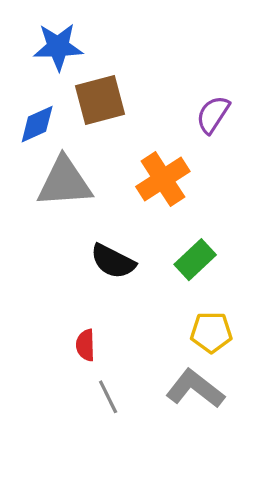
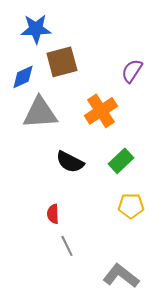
gray L-shape: (195, 389) -> (121, 276), moved

